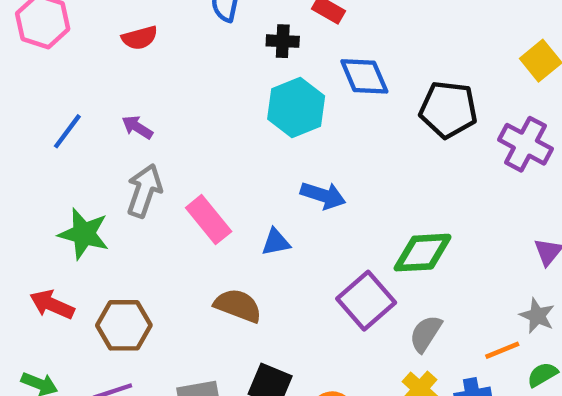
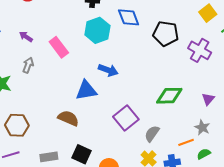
gray arrow: (144, 191) -> (28, 65), size x0.7
pink rectangle: (209, 220) -> (59, 47), moved
blue triangle: (276, 242) -> (86, 90), size x1.6
green diamond: (423, 253) -> (169, 96), moved

